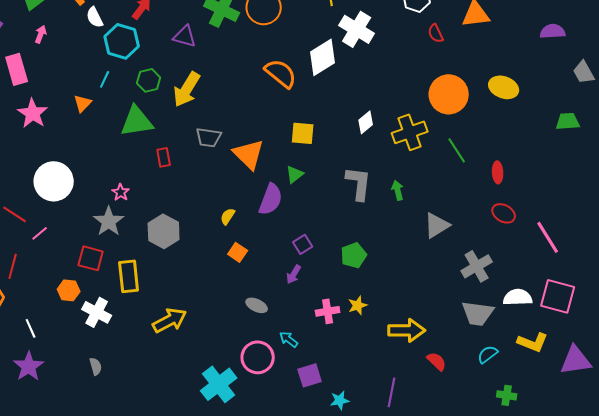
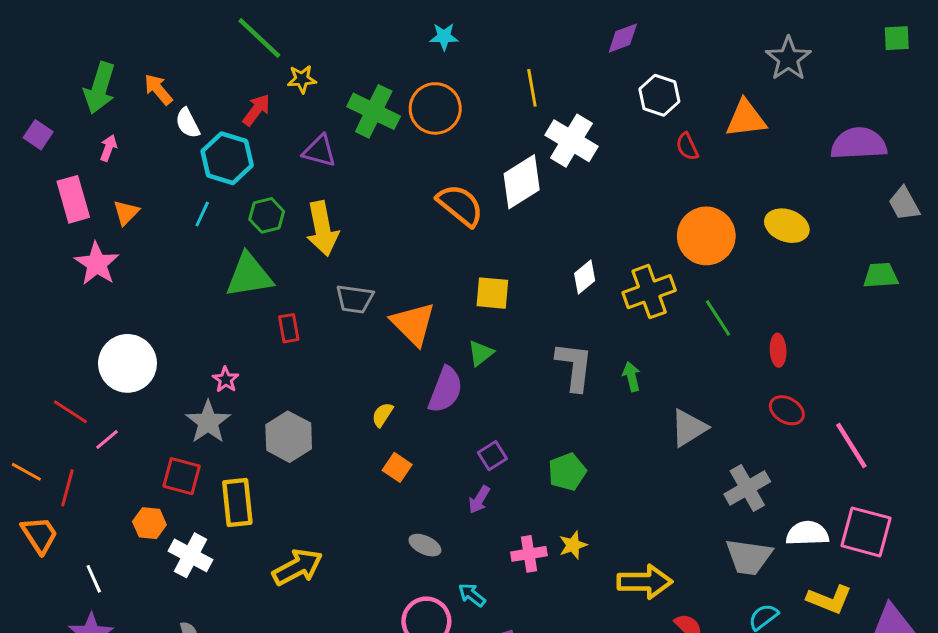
purple semicircle: (553, 31) -> (859, 144), size x1.5
yellow arrow: (187, 89) -> (322, 229), turned -42
orange triangle: (83, 103) -> (126, 212), moved

